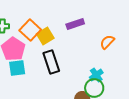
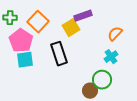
yellow square: (45, 36) -> (71, 28), moved
cyan cross: (96, 75) -> (111, 57), moved

